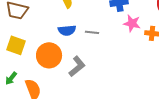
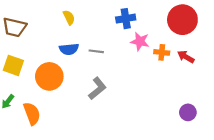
gray L-shape: (77, 66) -> (97, 88), moved

